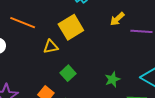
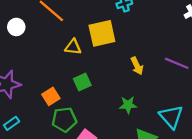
yellow arrow: (117, 19) -> (137, 66), moved, turned -91

